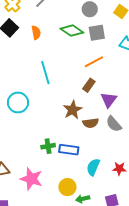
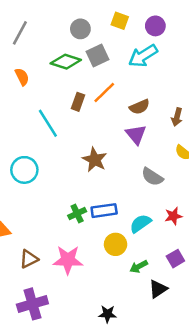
brown rectangle: (89, 85) -> (78, 102), moved
brown semicircle: (91, 123) -> (139, 107), moved
gray semicircle: (114, 124) -> (152, 177), moved
cyan semicircle: (93, 167) -> (140, 223), turned 48
yellow circle: (67, 187) -> (116, 244), moved

